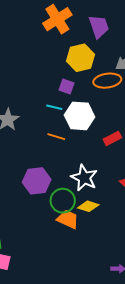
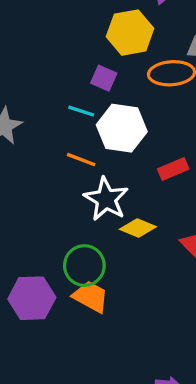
white star: (84, 178) -> (106, 199), moved
purple hexagon: (37, 181) -> (32, 298), moved
yellow diamond: (88, 206) -> (138, 228), moved

